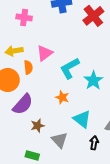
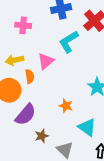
cyan L-shape: (70, 68) -> (69, 42), moved

